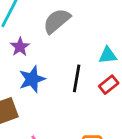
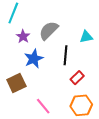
gray semicircle: (57, 21) -> (49, 31), moved
red rectangle: (109, 85) -> (77, 78), moved

